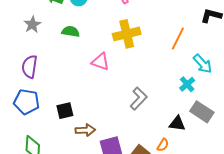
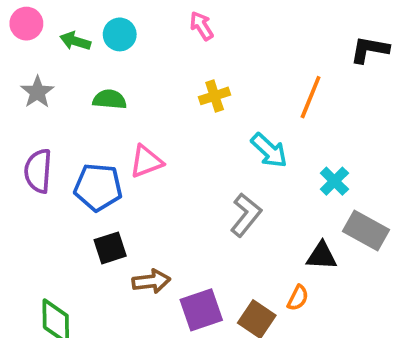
yellow cross: (127, 34) -> (215, 96), size x0.6
pink triangle: (100, 62) -> (146, 161), moved, turned -36
cyan arrow: (203, 64) -> (269, 150), moved
blue pentagon: (27, 102) -> (98, 187), moved

